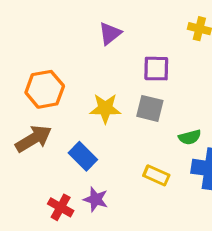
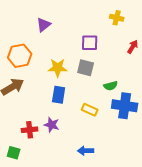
purple triangle: (110, 33) -> (44, 25), moved
blue rectangle: (83, 156) -> (59, 95), moved, turned 54
red cross: (61, 207) -> (30, 130), turned -35

